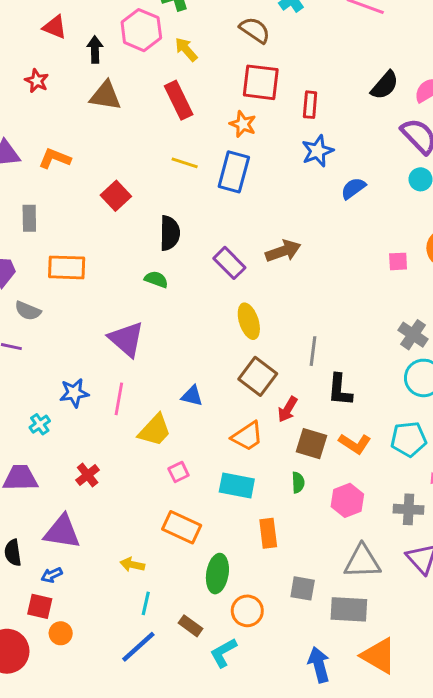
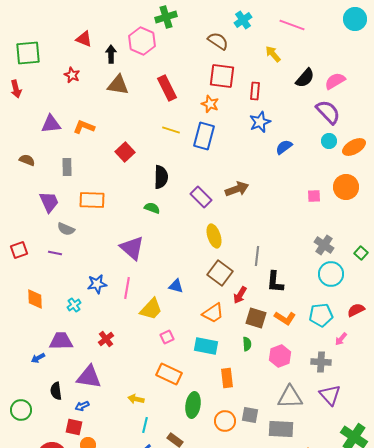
yellow arrow: (186, 49) -> (273, 54), moved
orange circle: (247, 611) -> (225, 421), moved

